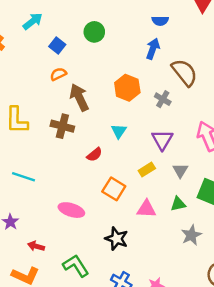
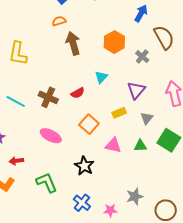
brown cross: (62, 126) -> (48, 97), moved
gray star: (191, 235) -> (135, 196), moved
red arrow: (36, 246) -> (16, 161), turned -32

